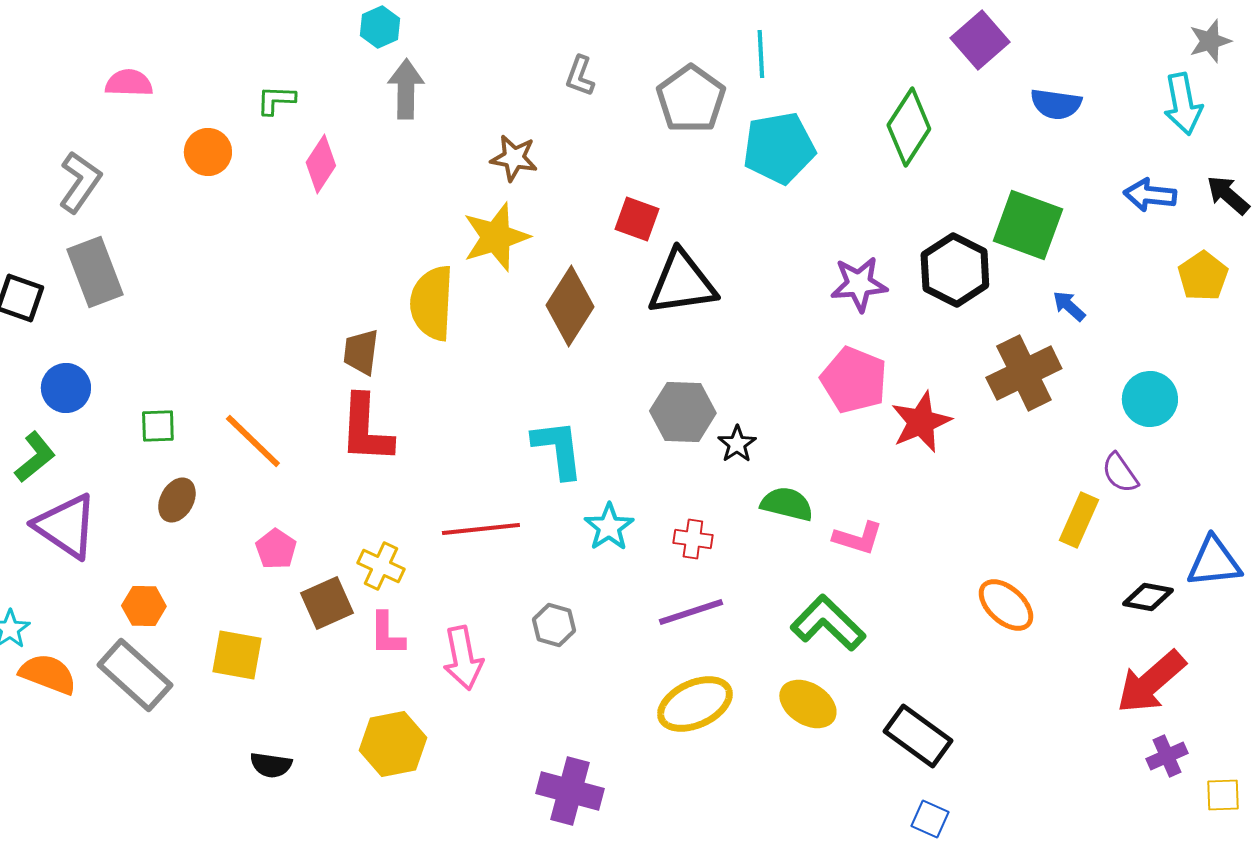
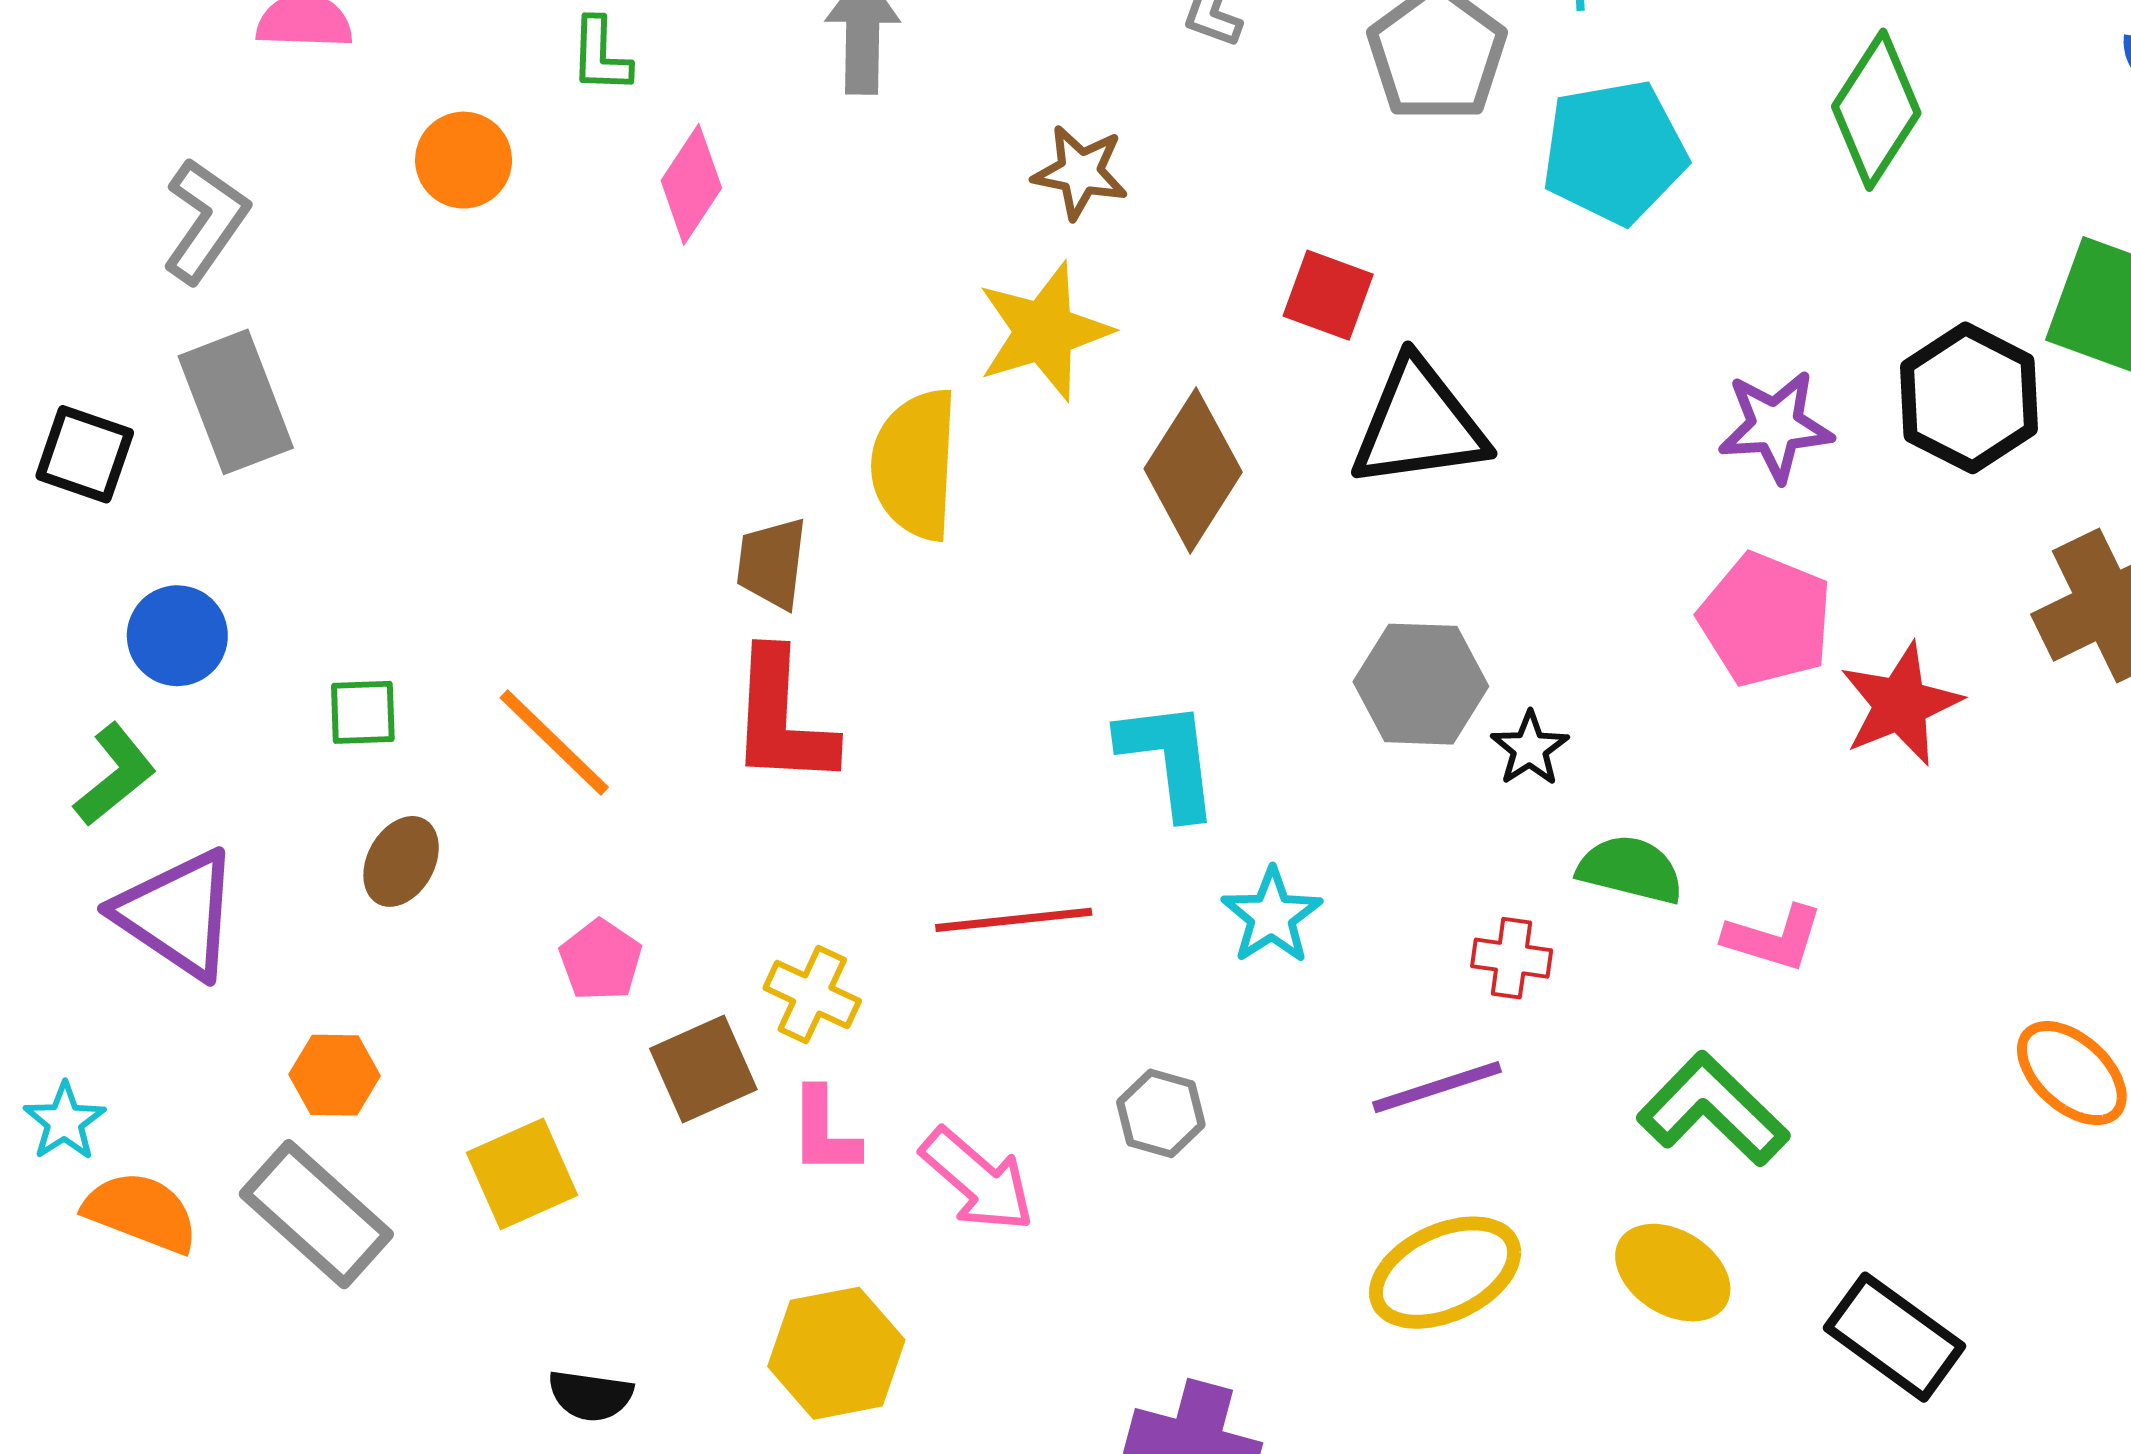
green L-shape: (276, 100) -> (601, 55), turned -90
red cross: (693, 539) -> (1512, 958), moved
yellow square: (237, 655) -> (522, 1174), turned -34
pink arrow: (463, 658) -> (977, 1180), turned -38

